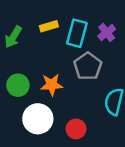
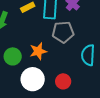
gray pentagon: (88, 66) -> (63, 32), turned -30

